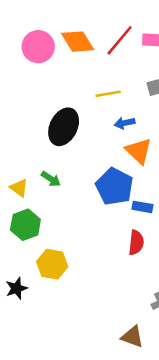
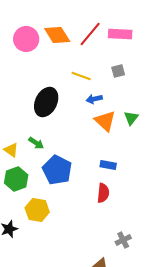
yellow line: (108, 94) -> (81, 76), turned 30
blue pentagon: (114, 187) -> (57, 170), moved

